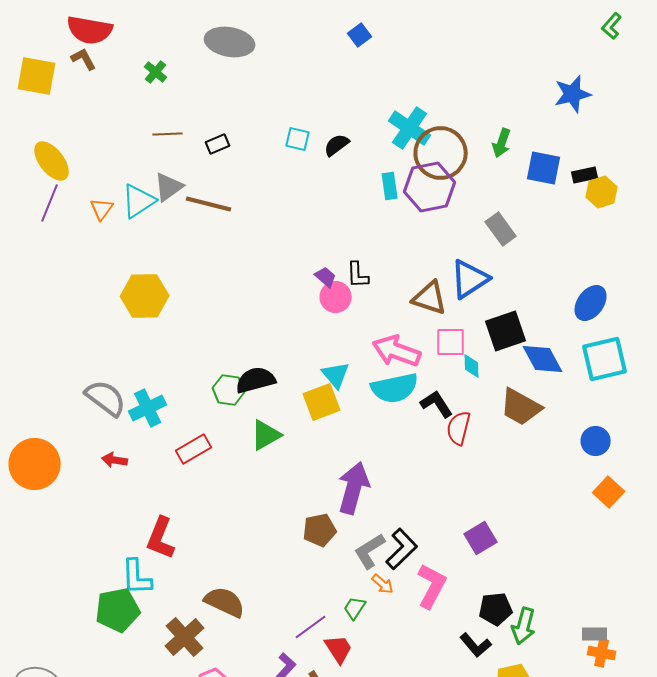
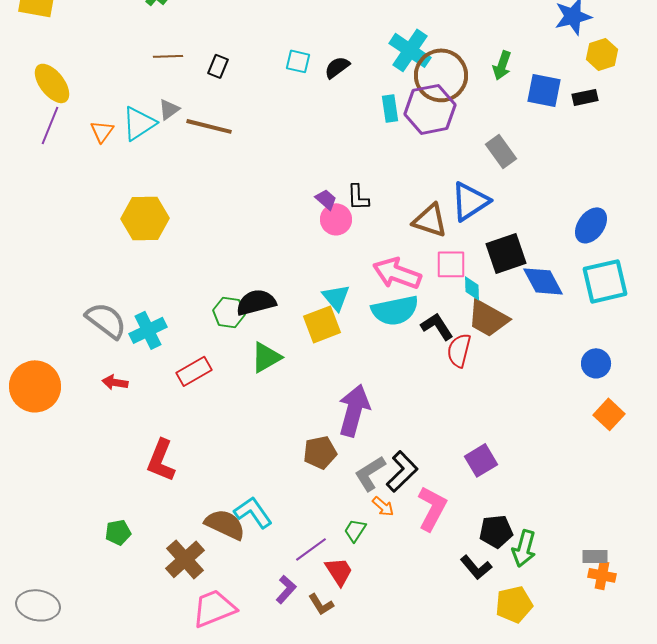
black rectangle: (218, 144) -> (218, 66), turned -45
gray triangle: (169, 187) -> (169, 109), size x0.7
yellow hexagon: (602, 192) -> (602, 54), moved
brown trapezoid: (521, 407) -> (488, 318), moved
cyan L-shape: (137, 577) -> (253, 512), moved, turned 147
green pentagon: (118, 610) -> (118, 532), size x0.6

